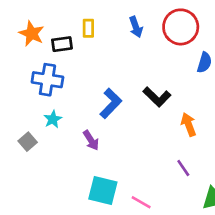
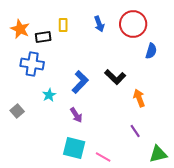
cyan star: (53, 119) -> (49, 95), moved
purple arrow: (91, 140) -> (76, 115), moved

